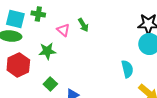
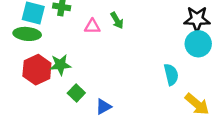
pink triangle: (63, 30) -> (92, 27), turned -40
green star: (47, 51) -> (60, 65), moved

